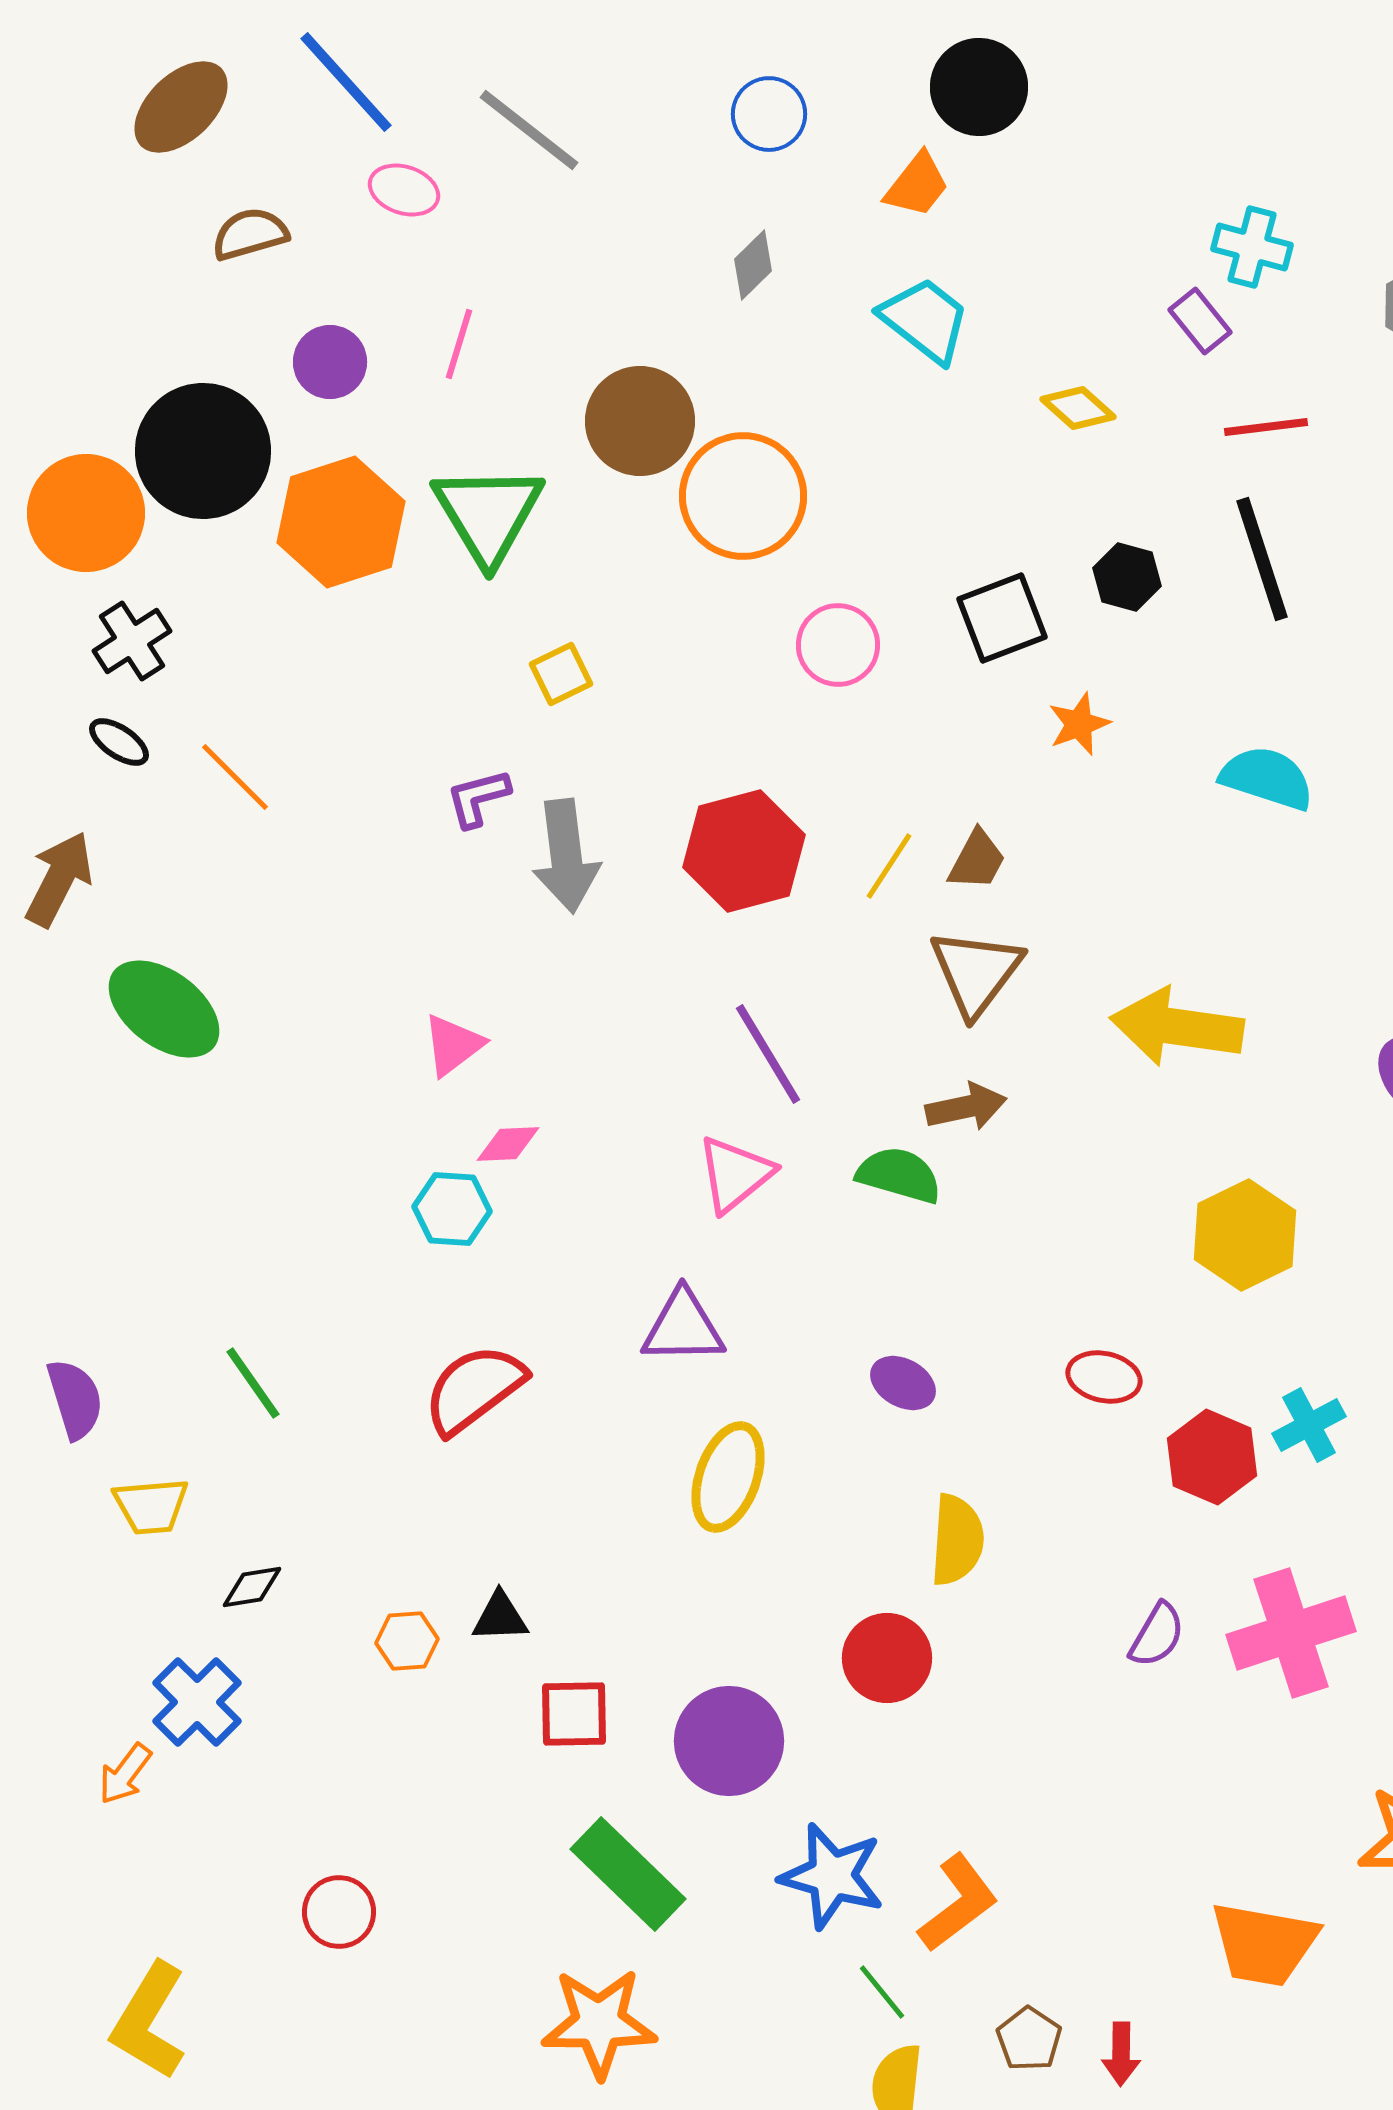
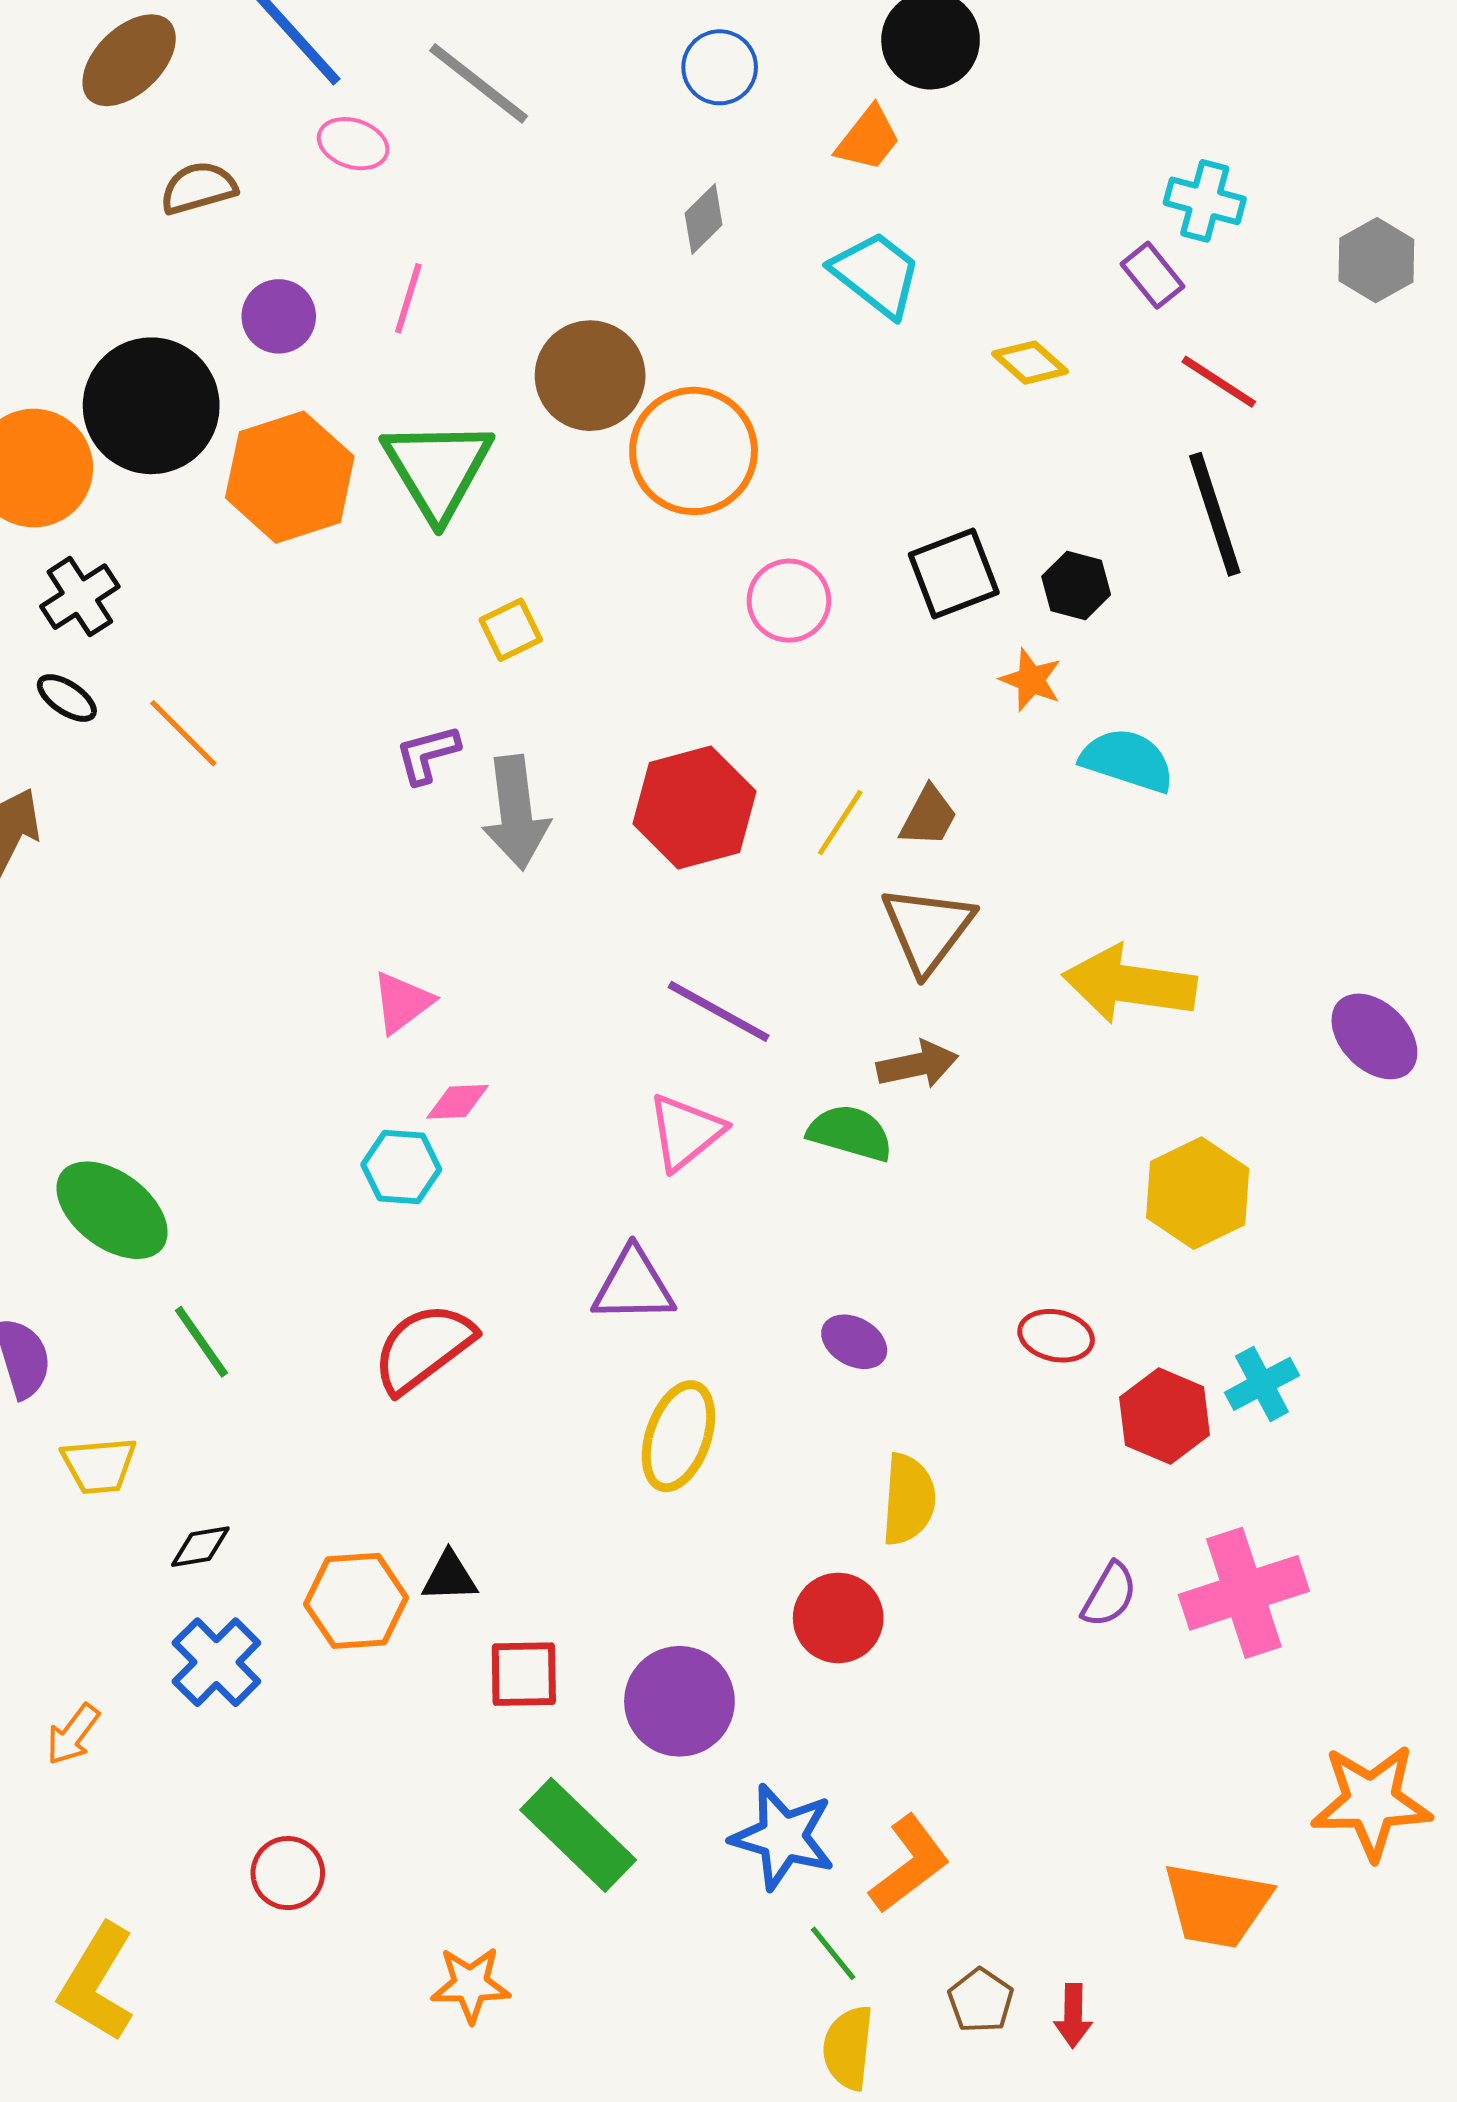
red line: (1266, 427) -> (1219, 382), turned 40
black hexagon: (1127, 577) -> (1076, 586), moved
orange star: (1079, 724) -> (1031, 680), turned -30
cyan semicircle: (1267, 778) -> (1127, 760), moved
green ellipse: (164, 1009) -> (112, 1210), moved
purple line: (768, 1054) -> (719, 1011), turned -30
orange hexagon: (407, 1641) -> (356, 1601), size x1.6
blue cross: (197, 1702) -> (216, 1662), moved
orange star: (599, 2023) -> (471, 1985), moved, size x0.7

